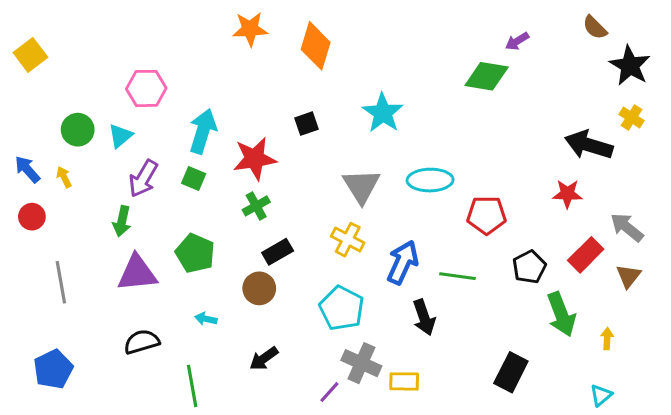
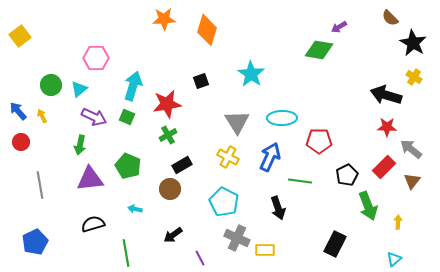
purple arrow: (143, 178) -> (94, 117), turned -95
red star: (567, 194) -> (387, 127), moved
blue arrow: (403, 262) -> (270, 157), moved
purple line: (329, 392) -> (200, 258), moved, turned -70

